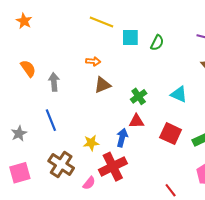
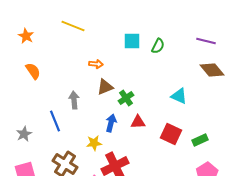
orange star: (24, 21) -> (26, 36), moved
yellow line: (101, 22) -> (73, 26), moved
gray arrow: (54, 82) -> (74, 100), moved
green cross: (139, 96) -> (126, 98), moved
blue arrow: (122, 138) -> (111, 123), moved

